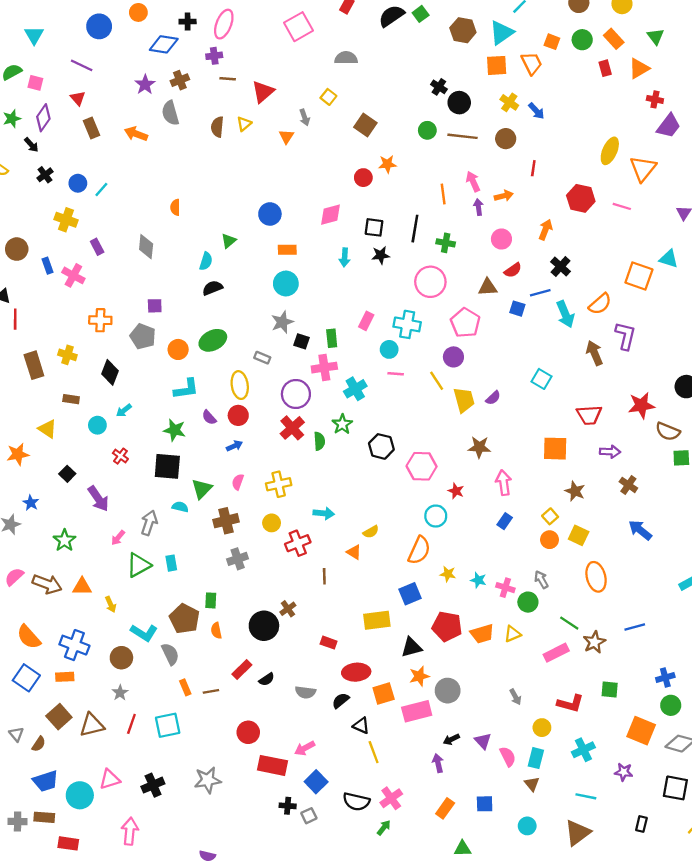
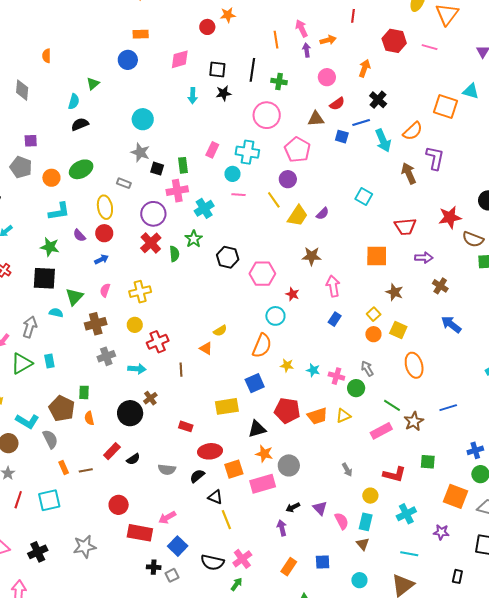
orange rectangle: (287, 250) -> (141, 34), moved
gray star: (282, 322) -> (140, 152), turned -30
yellow trapezoid: (464, 400) -> (298, 216), turned 50
cyan arrow: (324, 513) -> (137, 369), moved
orange star: (419, 676) -> (264, 454), turned 30

